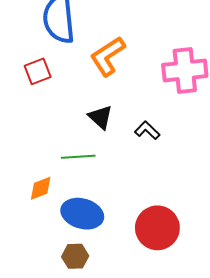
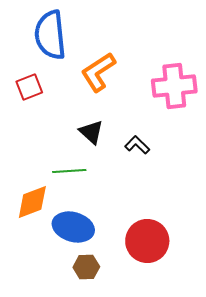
orange diamond: (41, 188) -> (32, 202), size x1.4
brown hexagon: (75, 256) -> (86, 267), moved

